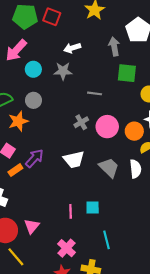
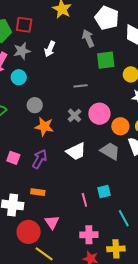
white arrow: (72, 48) -> (50, 49), turned -35
gray star: (63, 71) -> (22, 51), moved
gray circle: (33, 100) -> (35, 105), moved
orange star: (18, 121) -> (44, 127), moved, turned -30
orange circle: (134, 131) -> (120, 126), moved
orange rectangle: (15, 170) -> (38, 192), moved, turned 56
pink cross: (67, 248) -> (89, 235), turned -30

